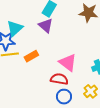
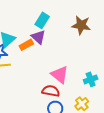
orange rectangle: (31, 56) -> (26, 45), moved

